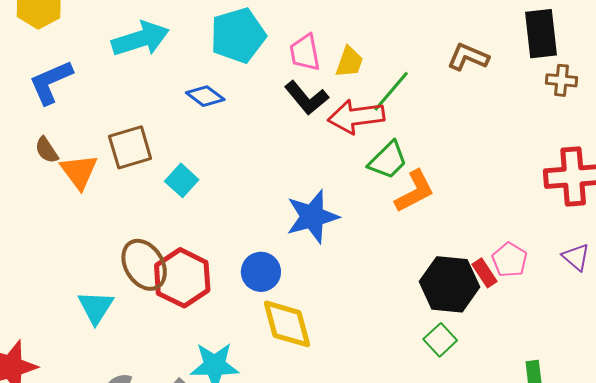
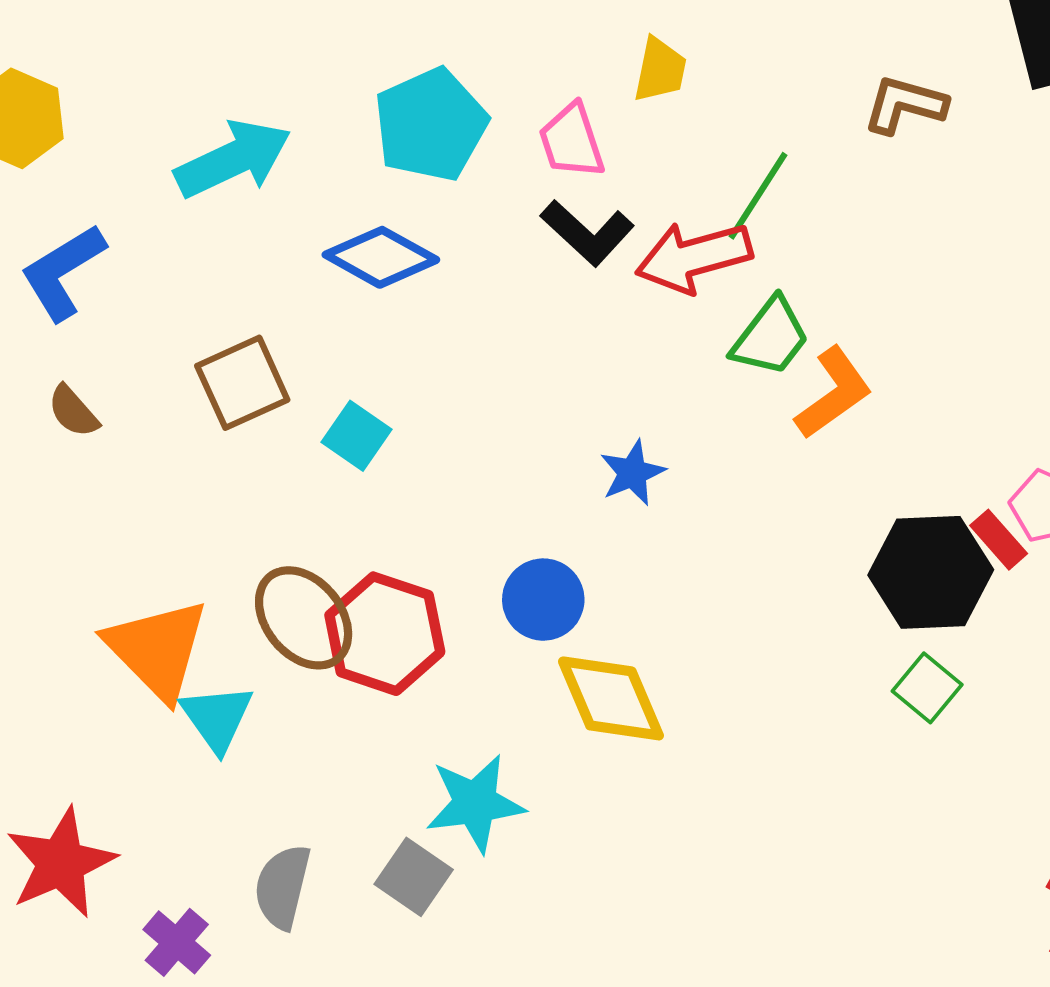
yellow trapezoid: (349, 62) -> (660, 70), moved
blue diamond: (205, 96) -> (381, 257), size x1.4
orange triangle: (79, 172) -> (157, 649), moved, size x1.4
blue star: (312, 217) -> (632, 473), size x0.6

